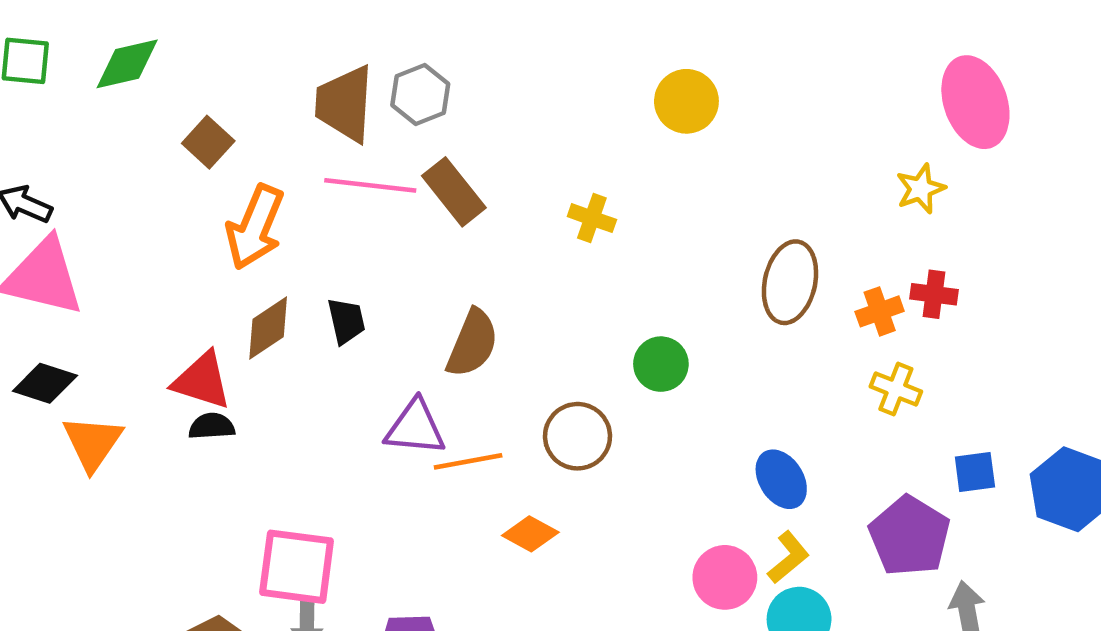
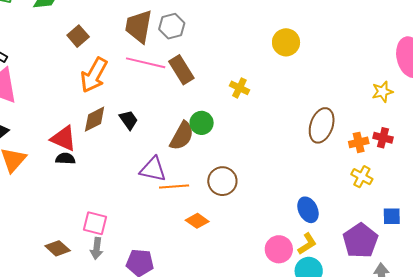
black trapezoid: (346, 321) -> (129, 120), turned -30
green circle: (661, 364) -> (202, 123), moved
pink square: (297, 567) -> (95, 223), size x0.7

